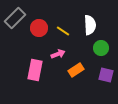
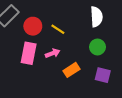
white semicircle: (90, 25) -> (96, 17), moved
pink rectangle: (35, 70) -> (29, 53), moved

